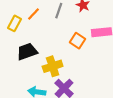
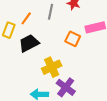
black trapezoid: (27, 52) -> (29, 43), moved

